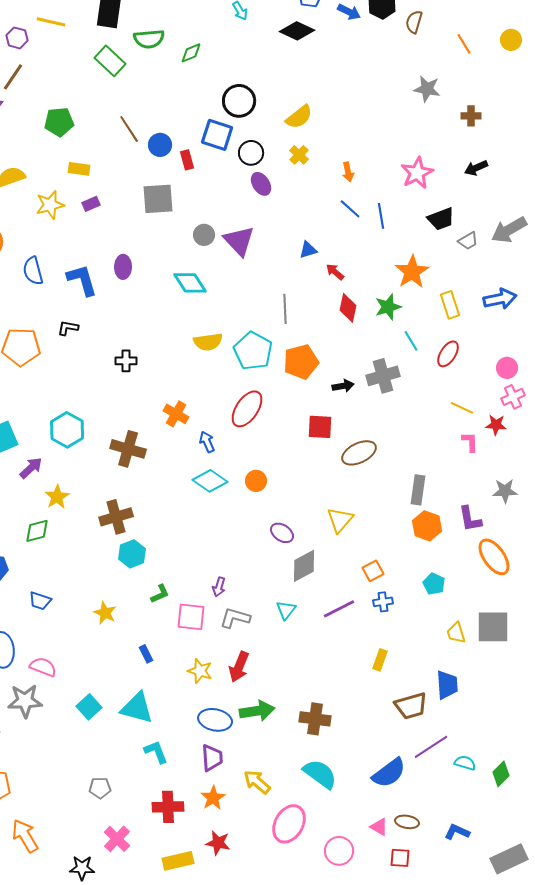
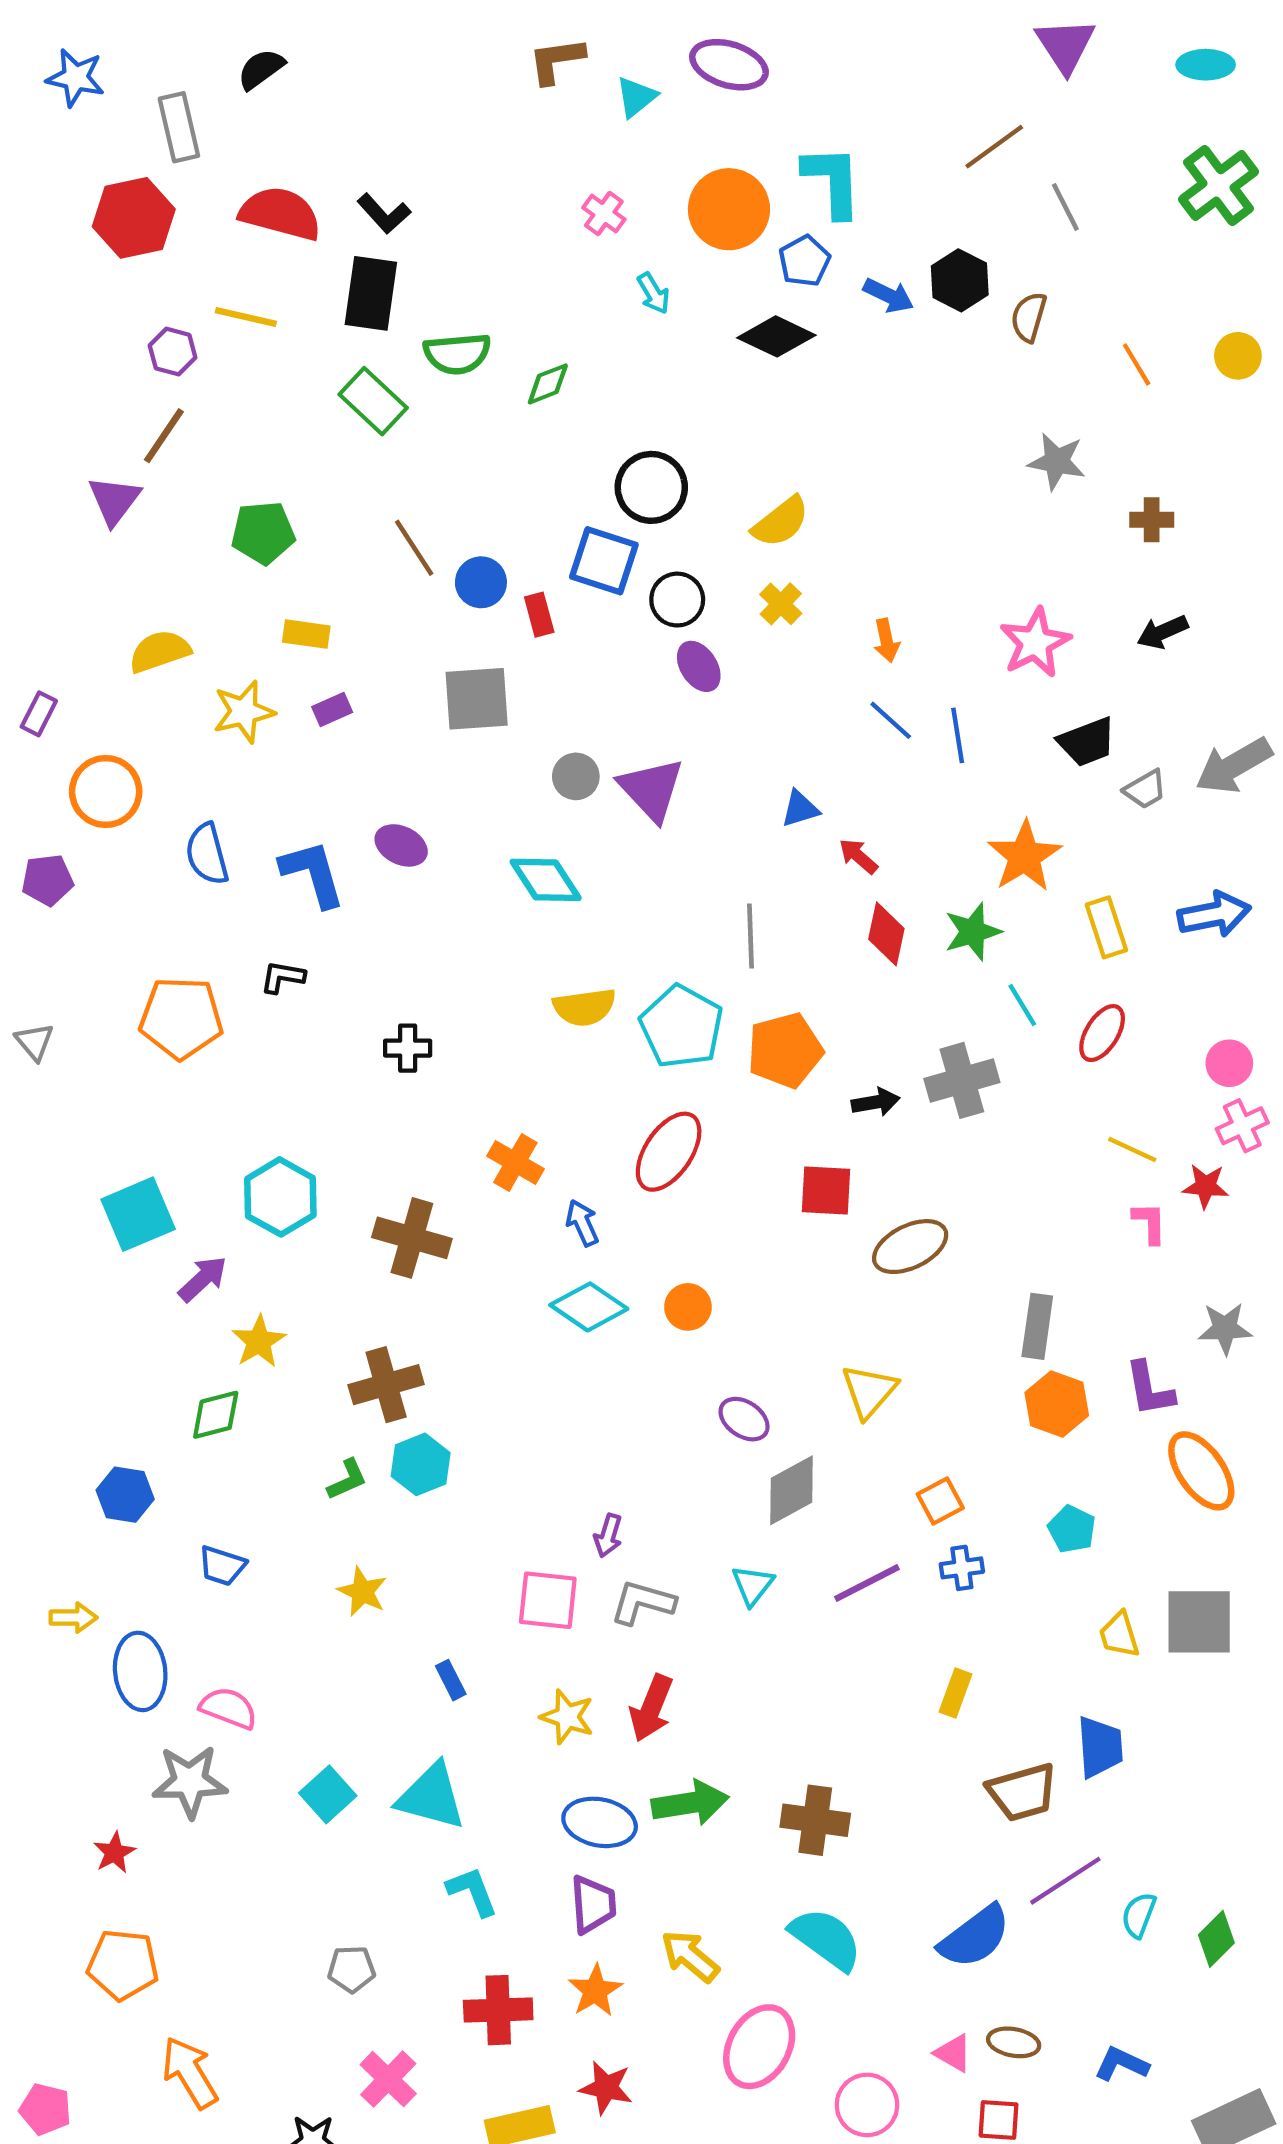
purple ellipse: (123, 267) -> (401, 845), turned -65
green L-shape: (160, 594) -> (347, 1479), moved
cyan semicircle: (465, 763) -> (1139, 1915), turned -85

